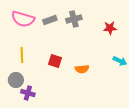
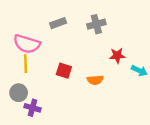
pink semicircle: (23, 19) -> (27, 44), moved
gray cross: (74, 19) -> (96, 24), moved
red star: (110, 28) -> (117, 56), moved

